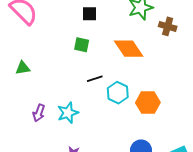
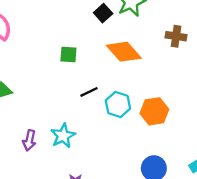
black square: (90, 14) -> (103, 13), moved, turned -35
brown cross: (168, 26) -> (176, 36), moved

